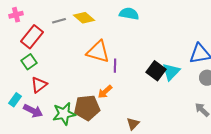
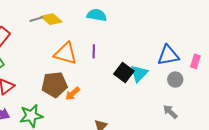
gray line: (59, 21) -> (36, 19), moved
purple line: (115, 66) -> (94, 51), moved
brown pentagon: (87, 108) -> (54, 85), moved

